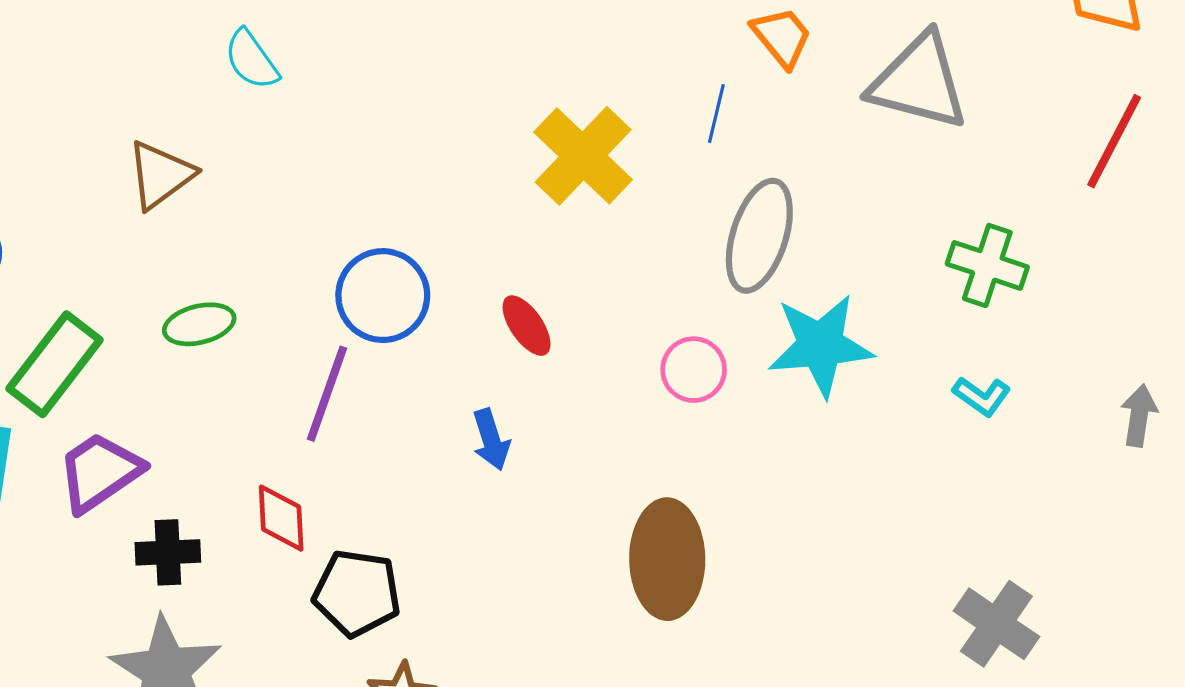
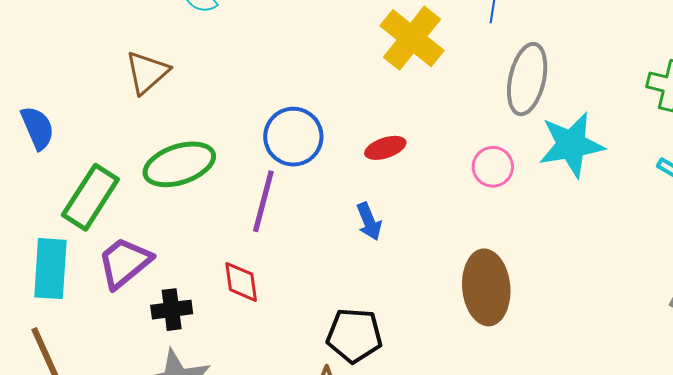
green ellipse: (199, 324) -> (179, 164), size x1.6
red ellipse: (527, 326) -> (385, 148), turned -69
black pentagon: (357, 593) -> (354, 335), moved

